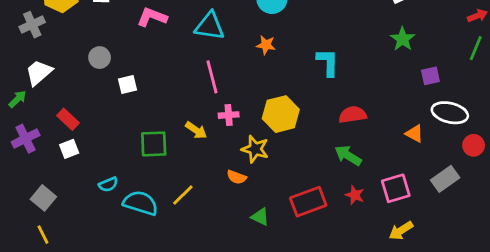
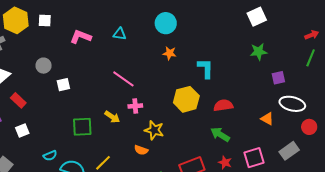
cyan triangle: (210, 26) -> (120, 34), moved, size x0.6
green star: (403, 39) -> (259, 52), turned 30
orange star: (266, 45) -> (170, 53), moved
pink line: (212, 77) -> (123, 79), turned -40
yellow hexagon: (281, 114) -> (186, 99), moved
red rectangle: (68, 119) -> (18, 100), moved

